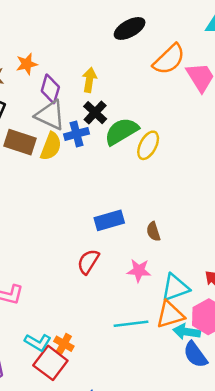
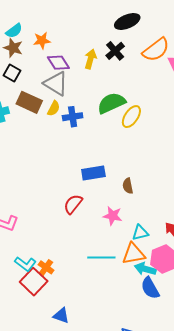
purple diamond: (50, 89) -> (58, 63), turned -55
black cross: (95, 113) -> (115, 51), moved
blue cross: (76, 134) -> (73, 117), moved
yellow semicircle: (51, 146) -> (54, 108), size x0.7
cyan triangle: (175, 288) -> (140, 233), size x0.7

